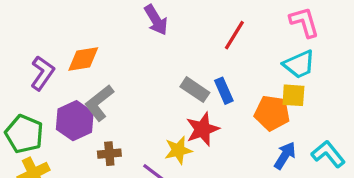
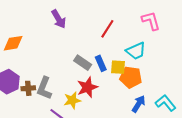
cyan trapezoid: (299, 64) -> (136, 51), moved
yellow square: (293, 95) -> (118, 67), moved
gray L-shape: (99, 103) -> (44, 88), moved, turned -30
brown cross: (109, 154) -> (28, 88), moved

